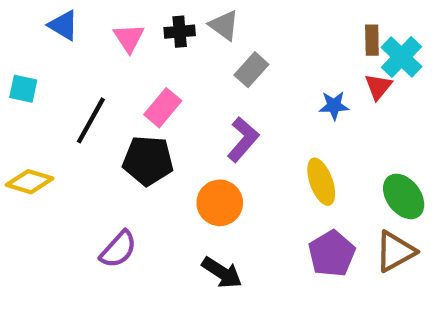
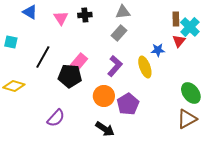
gray triangle: (224, 25) -> (123, 12), moved, turned -42
pink rectangle: (163, 108) -> (79, 62), moved
yellow ellipse: (321, 182) -> (145, 67), moved
purple pentagon: (332, 254) -> (128, 104), moved

